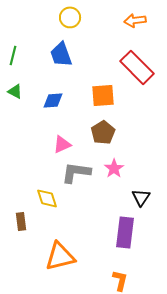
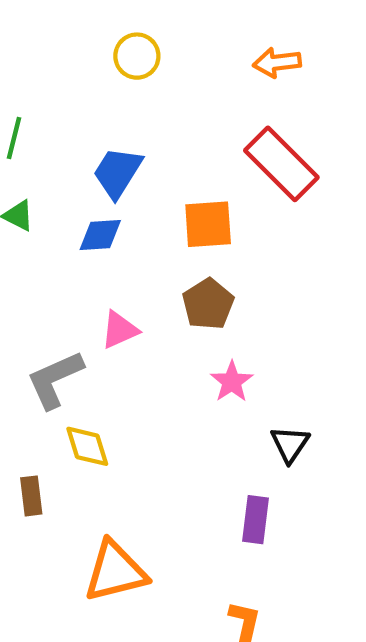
blue trapezoid: (61, 54) -> (117, 172), moved, turned 52
gray L-shape: (76, 172) -> (55, 379), moved, turned -32
purple rectangle: (125, 232) -> (255, 520), size x0.7

